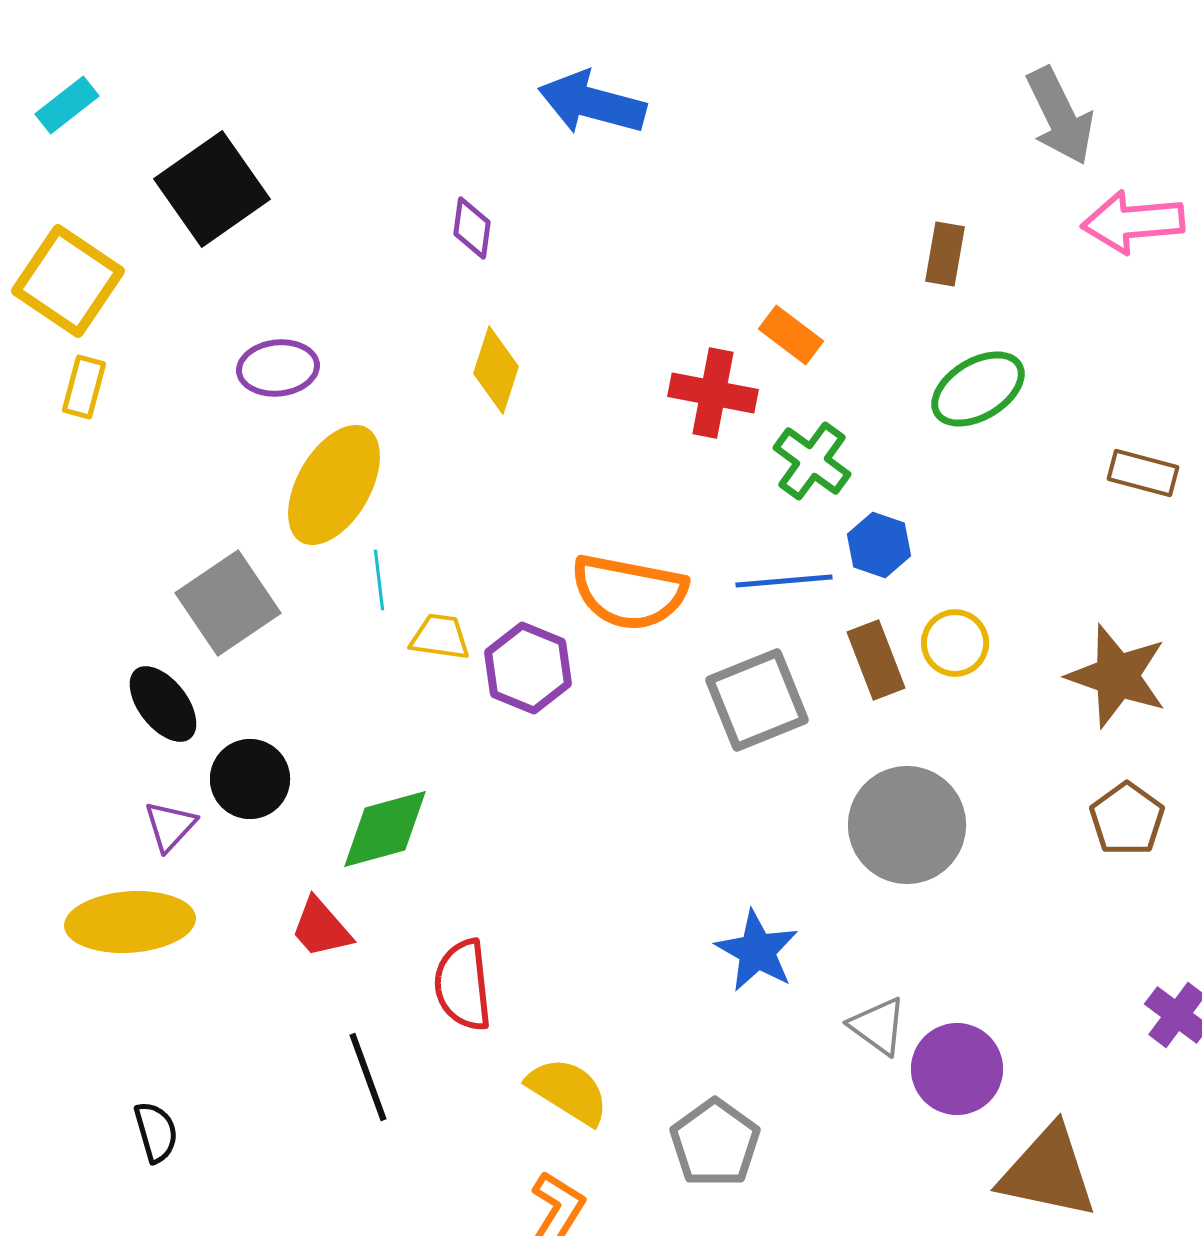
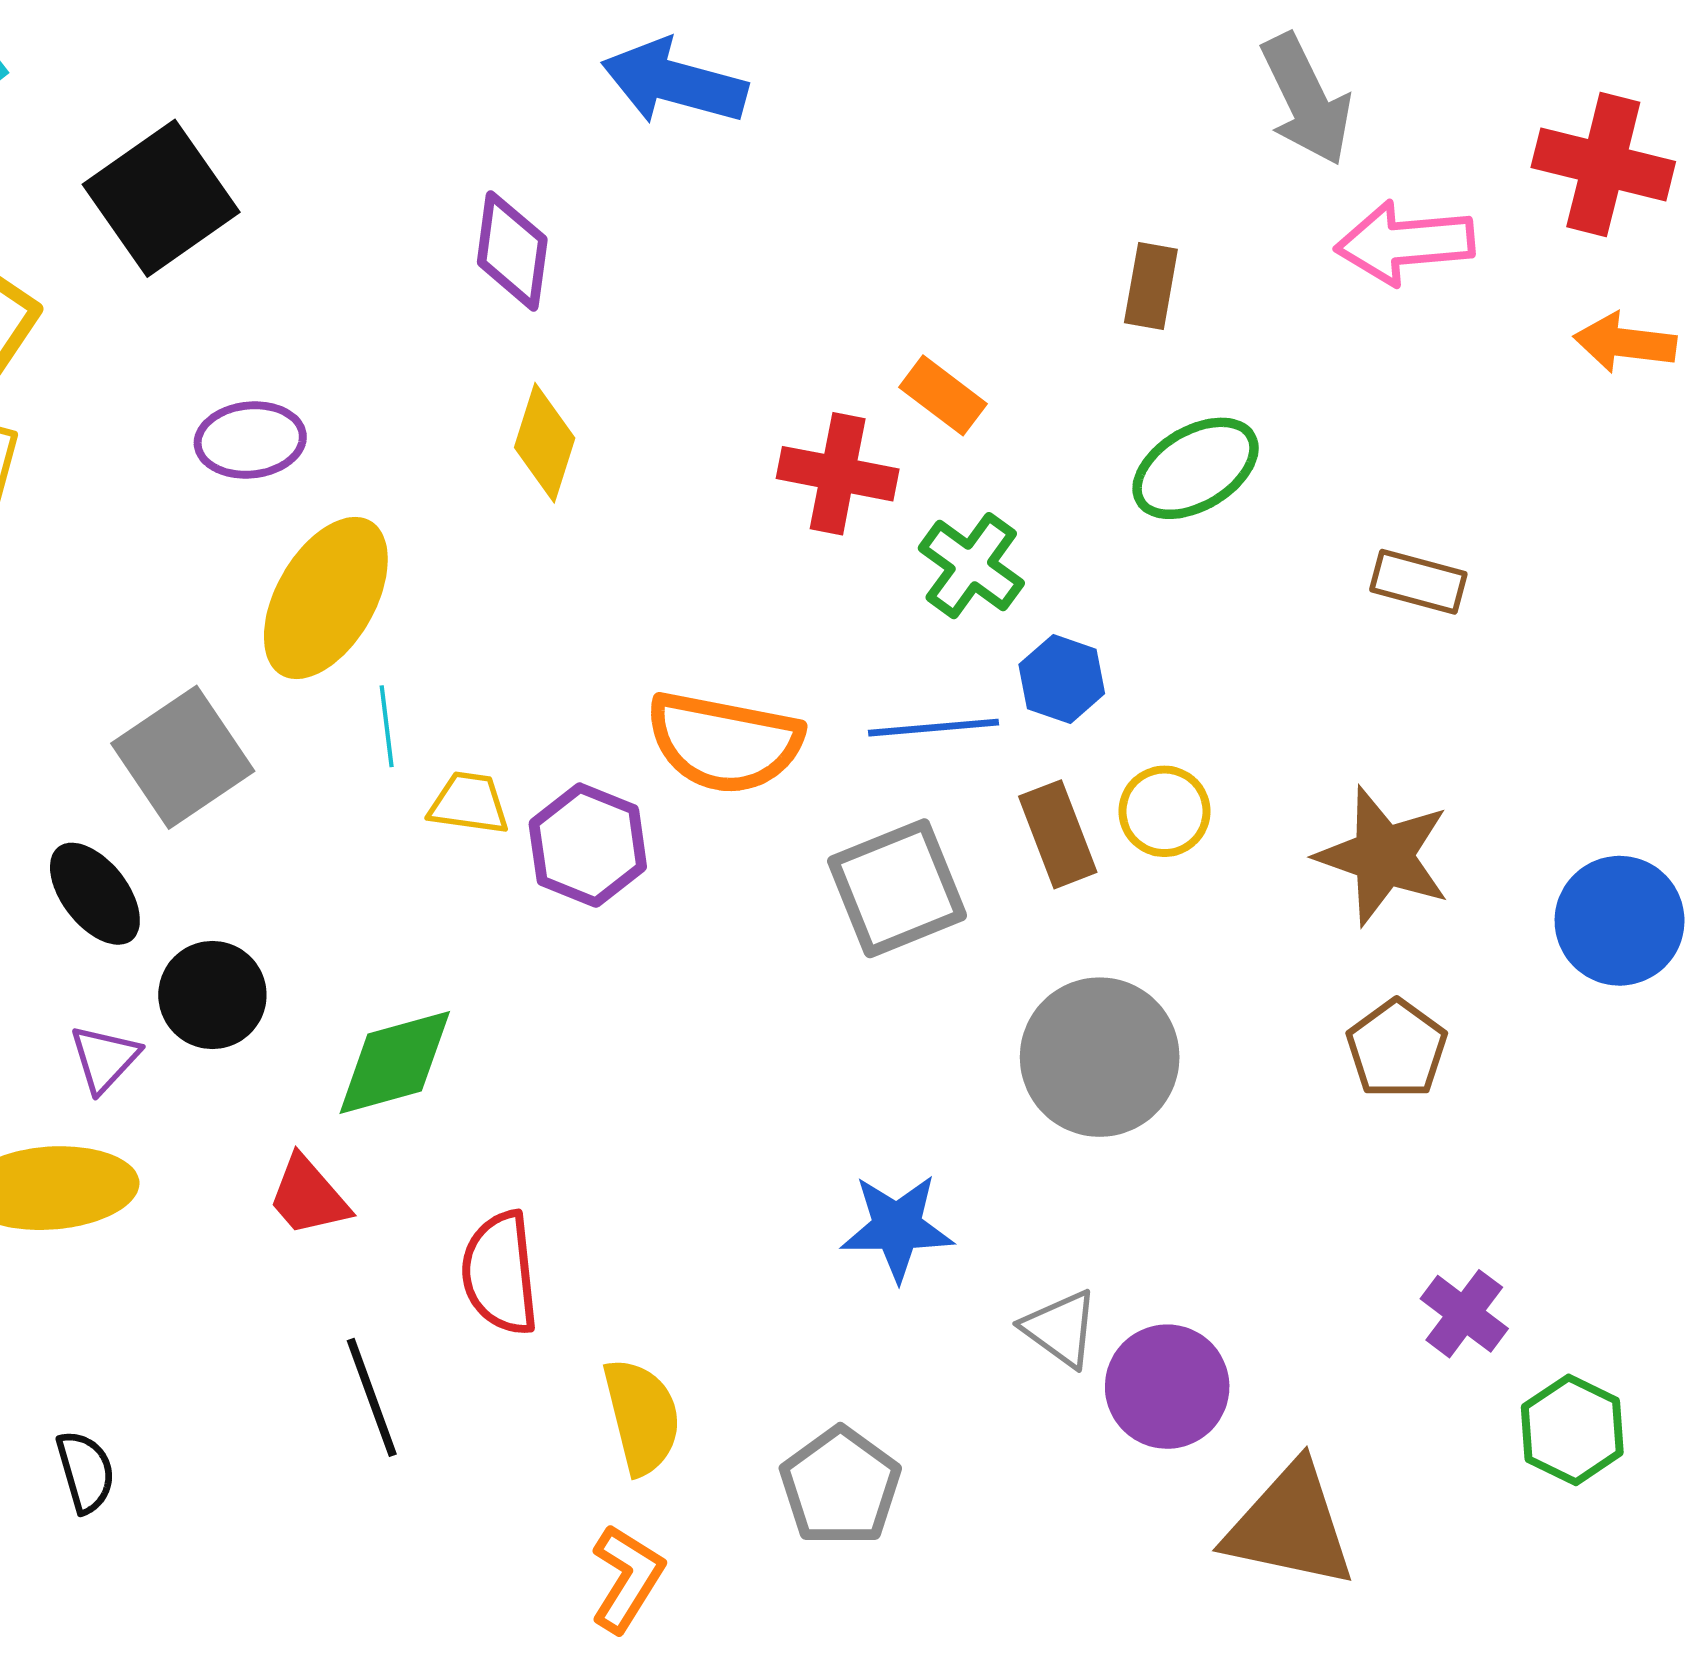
purple diamond: (472, 228) -> (512, 251), size x1.4
blue star: (757, 951) -> (897, 1227), turned -30
yellow semicircle: (568, 1091) -> (642, 1416), turned 44

